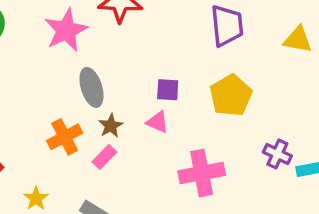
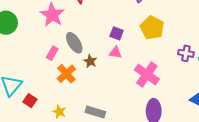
purple square: (168, 90) -> (117, 33), turned 32
pink rectangle: (104, 157) -> (52, 53), moved
pink cross: (202, 173) -> (147, 74), turned -30

